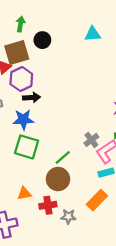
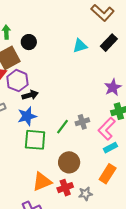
cyan triangle: (93, 34) -> (80, 46), moved
gray cross: (91, 140) -> (82, 122), moved, turned 32
green line: (63, 157) -> (63, 127), moved
orange triangle: (24, 193) -> (42, 182), size x1.5

